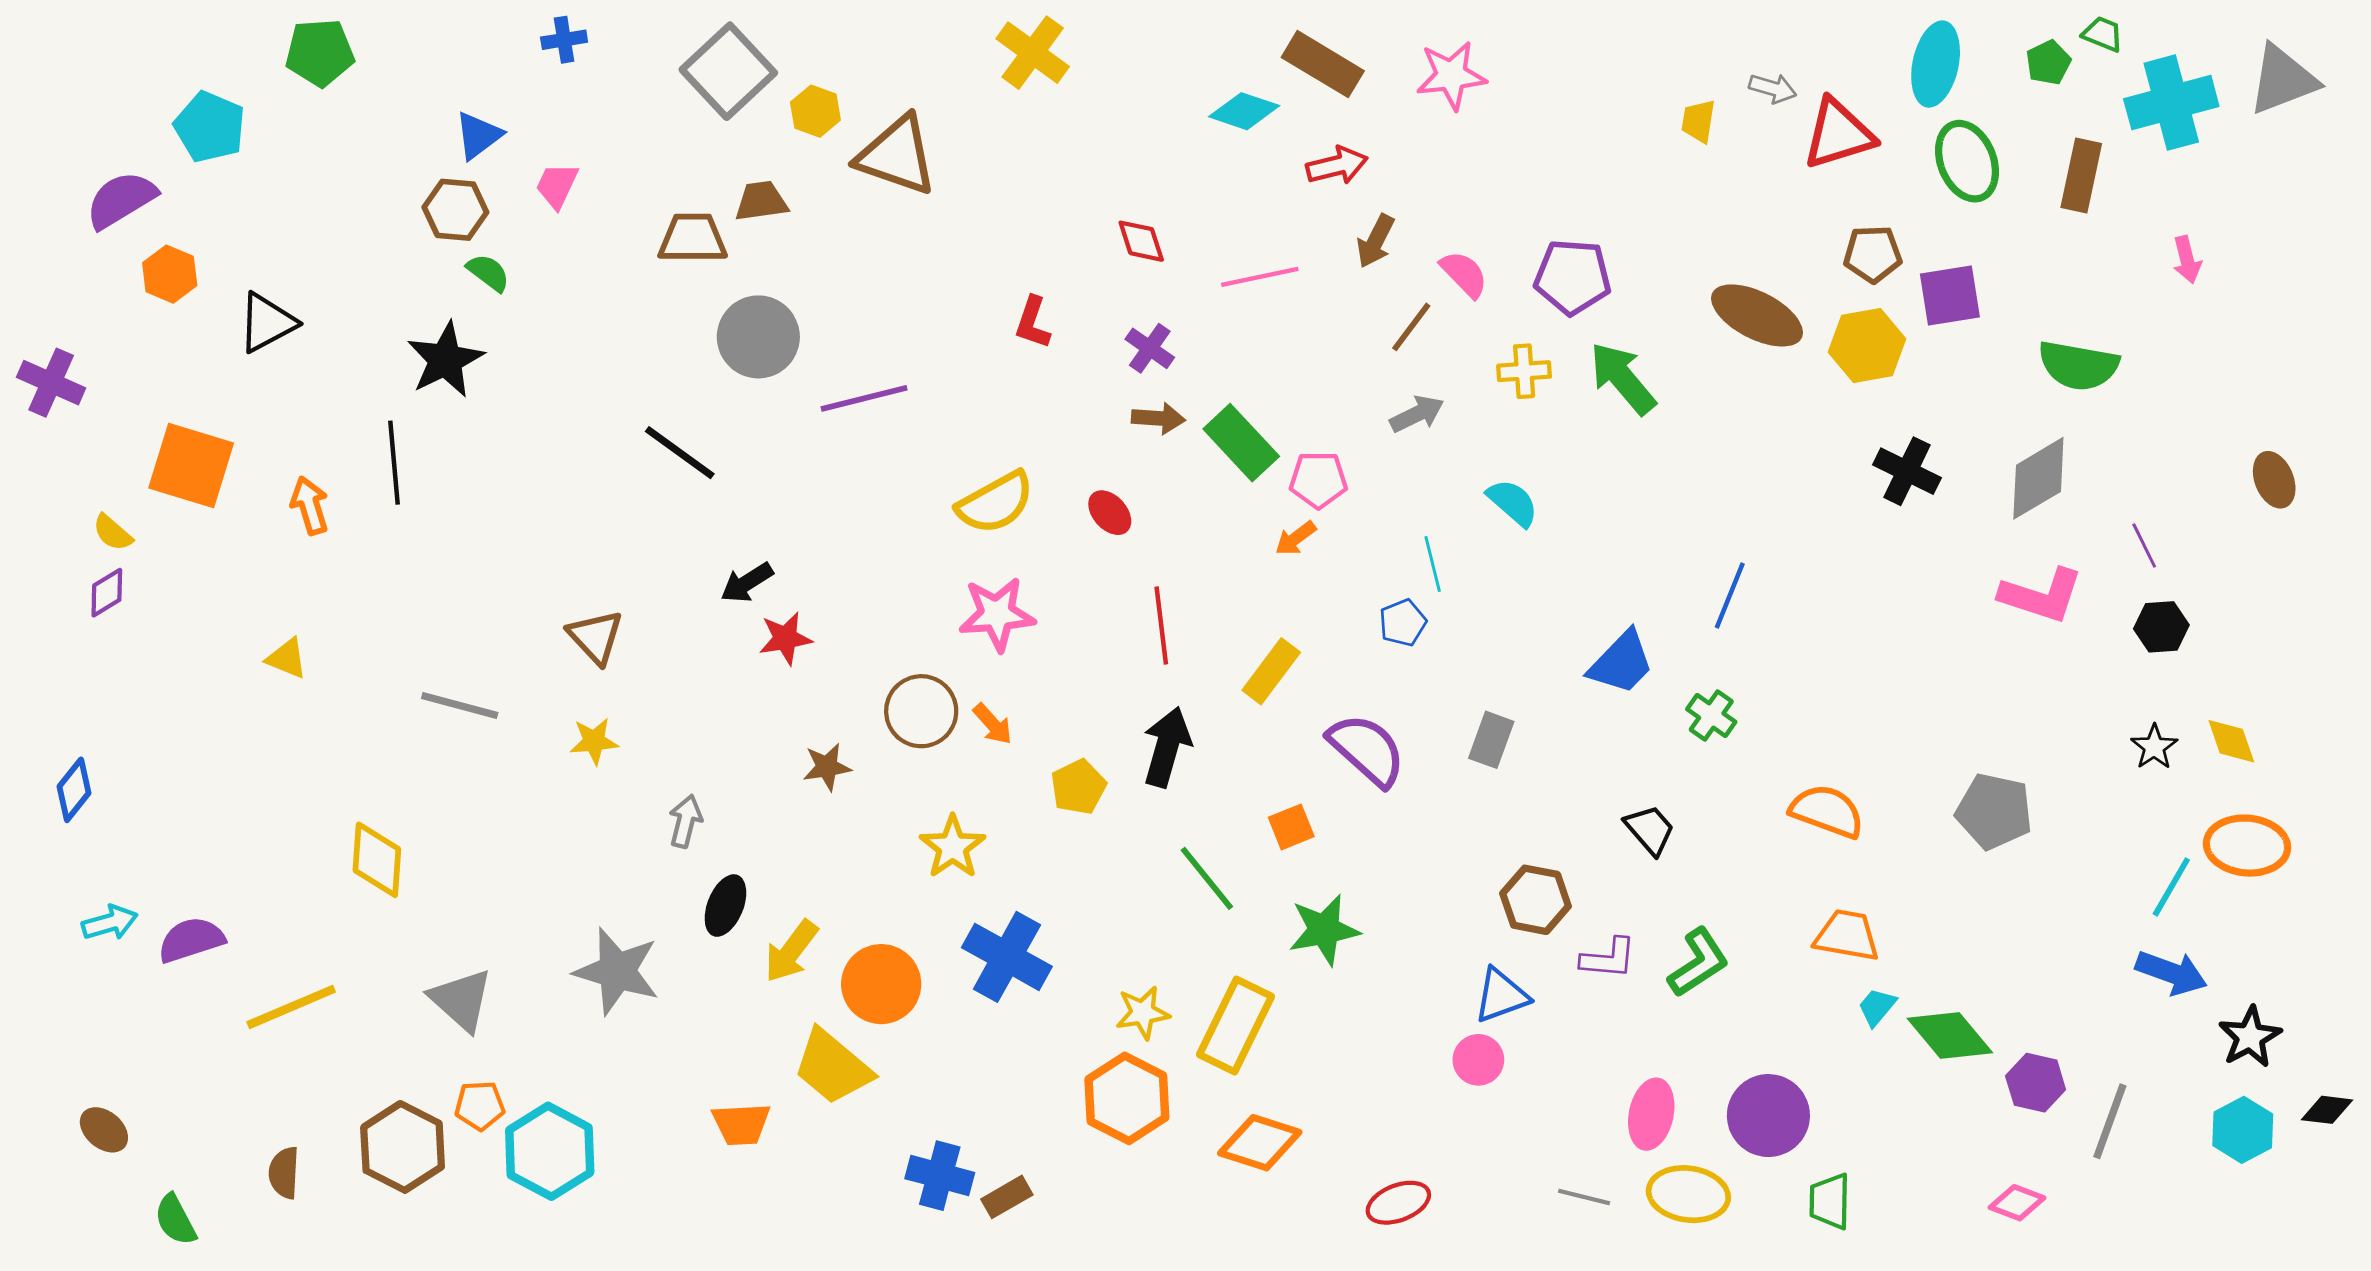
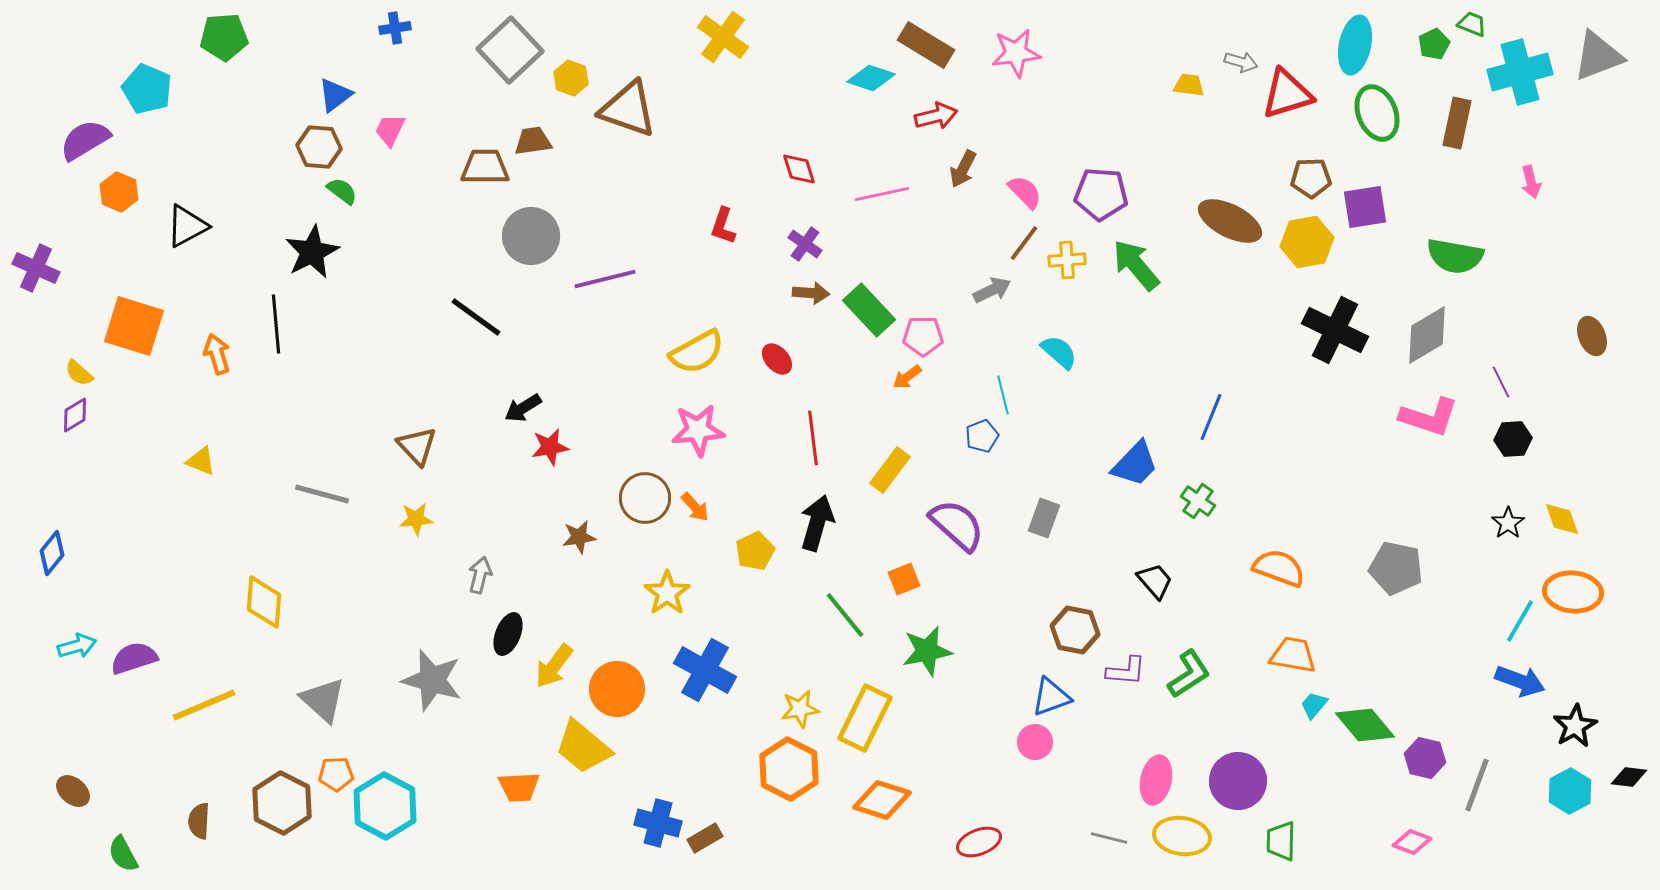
yellow trapezoid: (1698, 121) -> (1189, 85), turned 88
brown line: (1411, 327) -> (1024, 243), moved
black cross: (1907, 471) -> (1335, 330), size x1.4

